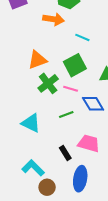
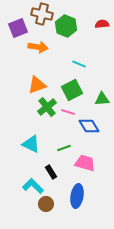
orange arrow: (53, 19) -> (38, 47), moved
green line: (66, 114) -> (64, 148), moved
black rectangle: (65, 153) -> (51, 172), moved

